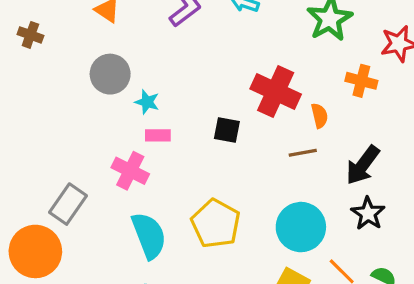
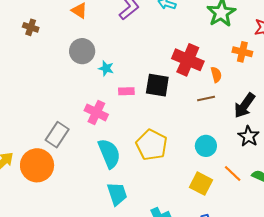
black square: (227, 130) -> (157, 85), size x1.4
pink rectangle: (158, 135) -> (126, 91), moved
cyan circle: (301, 227) -> (206, 146), size x0.7

